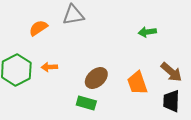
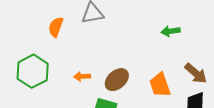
orange semicircle: (38, 28) -> (56, 27), turned -36
orange arrow: (49, 67) -> (82, 76), moved

